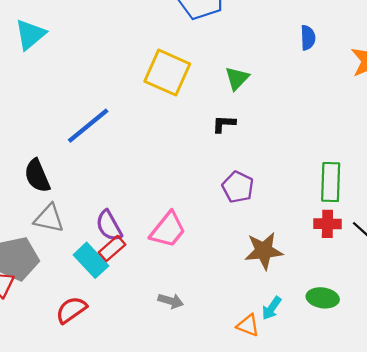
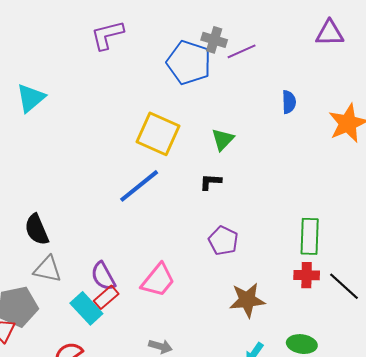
blue line: (88, 126) -> (139, 186), moved

